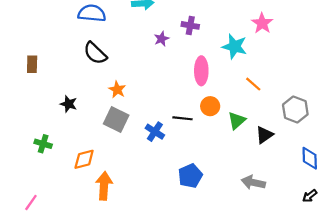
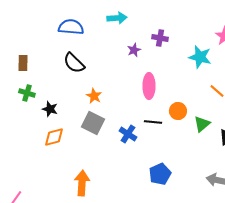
brown rectangle: (32, 64) -> (23, 63), moved
pink ellipse: (201, 71) -> (149, 86), moved
green cross: (43, 144) -> (27, 93), moved
orange diamond: (84, 159) -> (54, 137), moved

